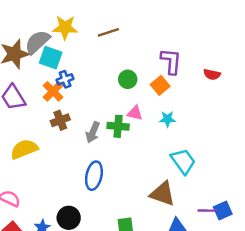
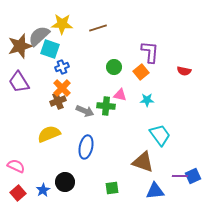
red semicircle: (212, 74) -> (184, 71), moved
orange cross: (53, 91) -> (62, 88), moved
gray arrow: (93, 132) -> (85, 111), turned -90
yellow semicircle: (24, 149) -> (49, 134), moved

